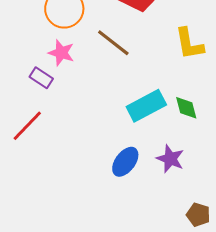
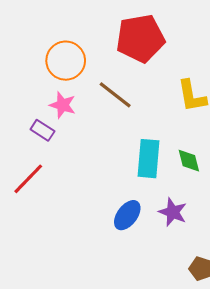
cyan rectangle: (146, 106) -> (148, 159), turned -57

